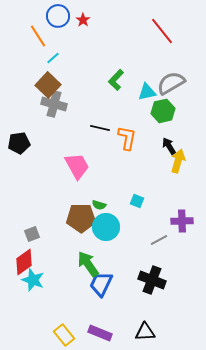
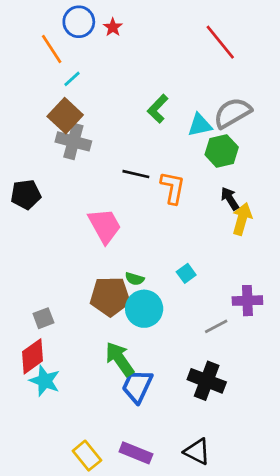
cyan square: (137, 201) -> (186, 273), turned 32
black triangle: (145, 332) -> (197, 451), turned 30

